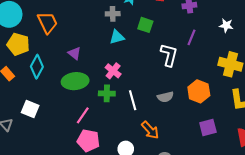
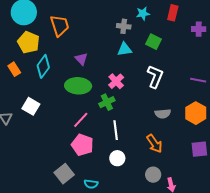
purple line: (192, 37) -> (198, 80), moved, turned 70
white L-shape: (169, 55) -> (155, 77), moved
green cross: (107, 93) -> (107, 102), turned -35
white line: (133, 100) -> (116, 130), moved
orange arrow: (150, 130) -> (154, 144), moved

